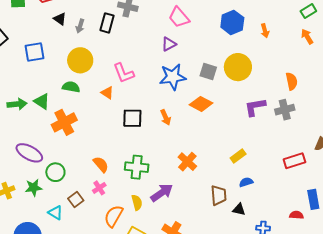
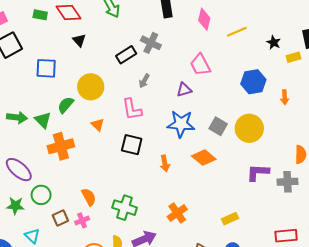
black rectangle: (107, 23) -> (126, 55), turned 30
gray arrow: (80, 26) -> (144, 81), moved
green semicircle: (71, 87) -> (66, 105), moved, turned -72
orange triangle: (107, 93) -> (98, 125), moved
black square: (132, 118) -> (132, 145), moved
brown square: (76, 200) -> (60, 218), moved

